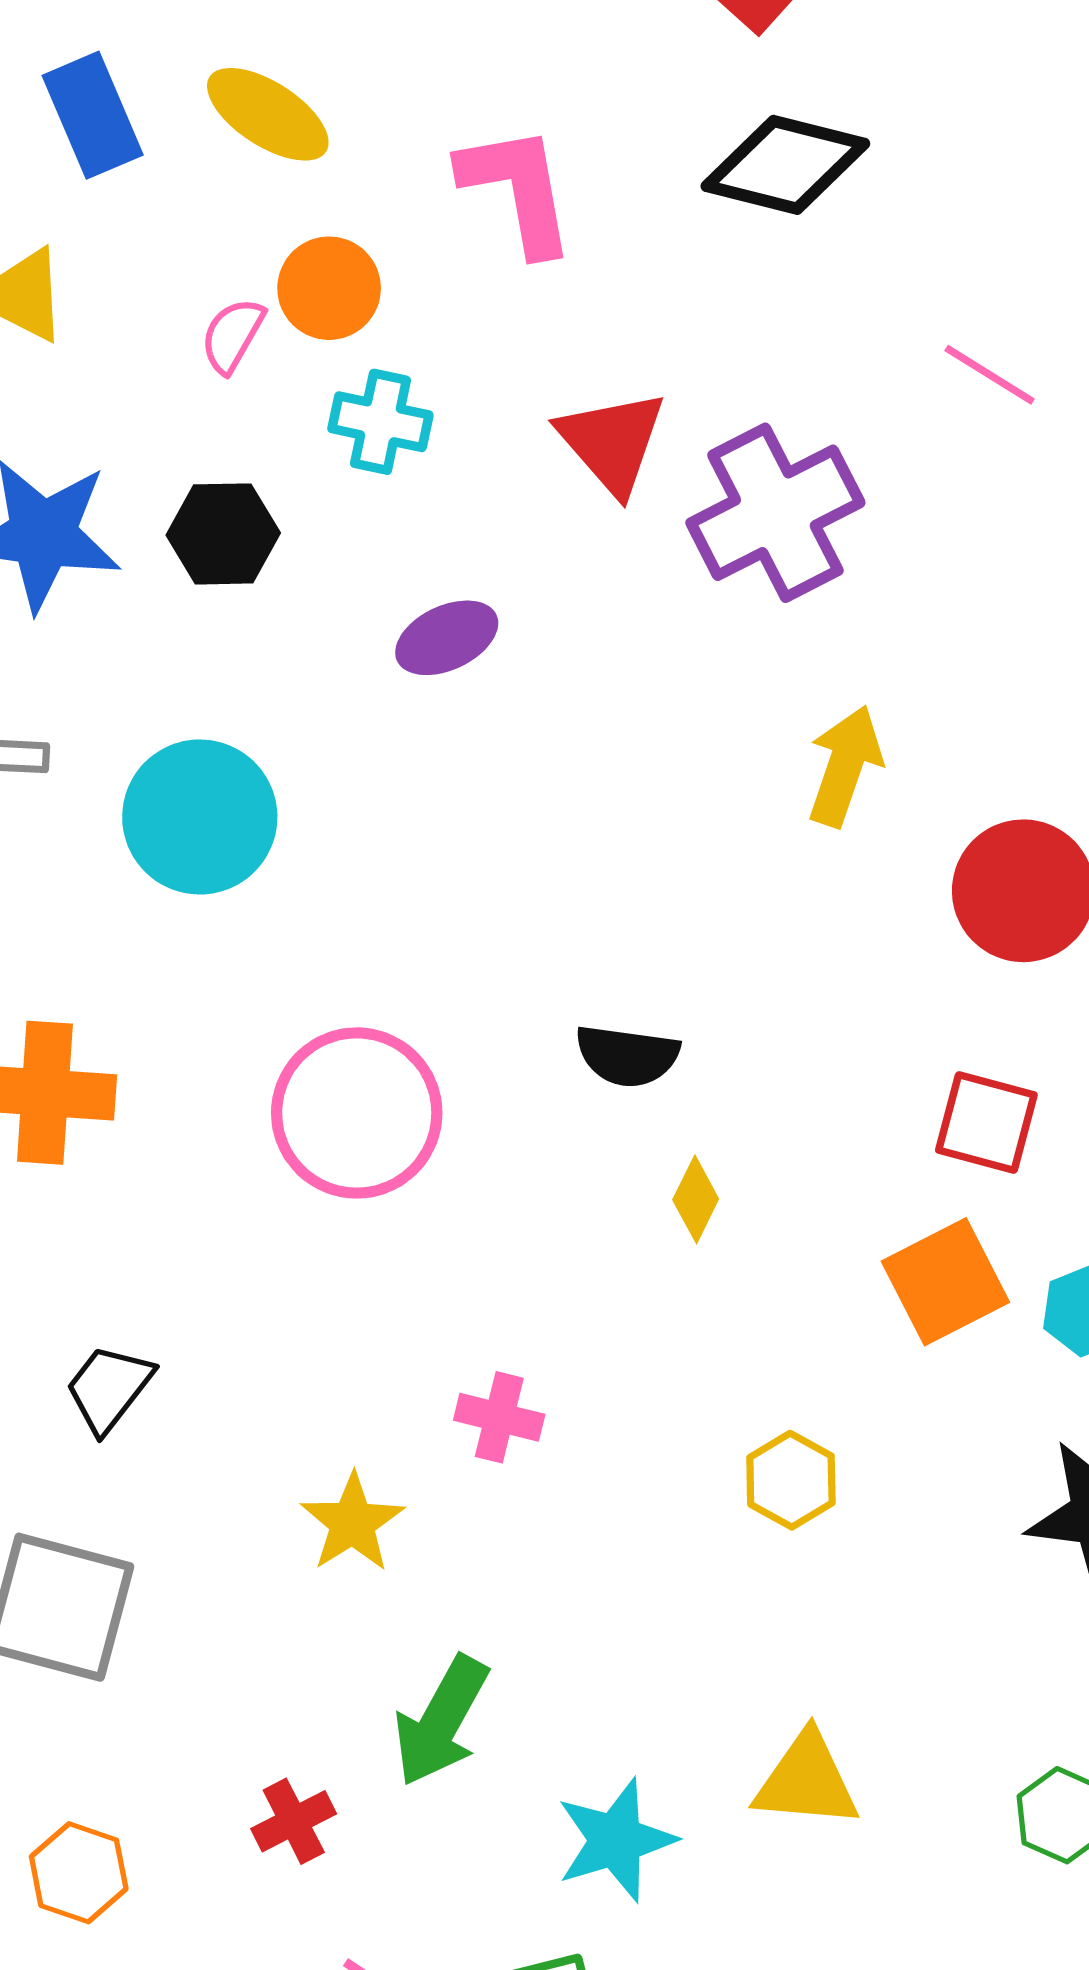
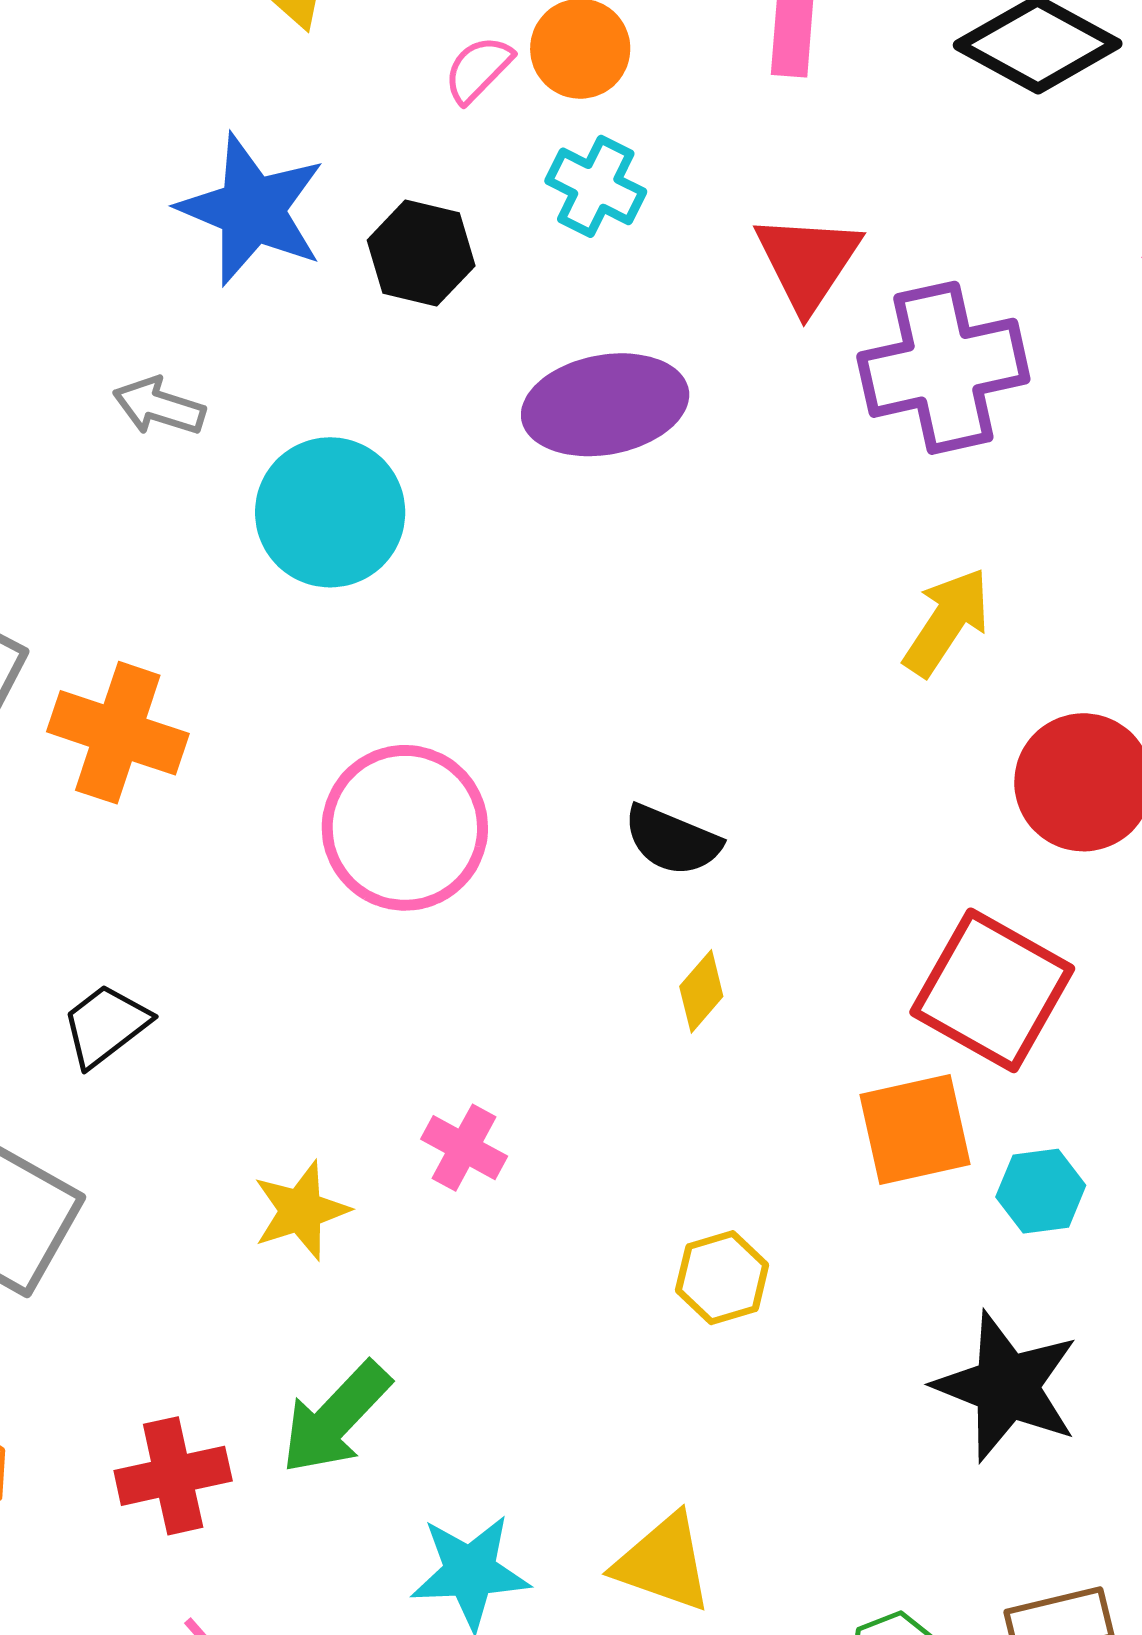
purple ellipse: (447, 638) -> (605, 405), size x1.6
red square: (986, 1123) -> (992, 990), size x1.5
red cross: (294, 1821) -> (173, 1476), size x1.4

